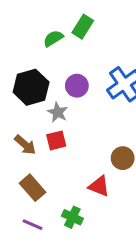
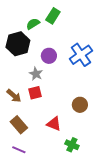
black hexagon: (31, 87) -> (18, 44), moved
red triangle: (99, 186) -> (54, 124), moved
green cross: (72, 217) -> (72, 145), moved

